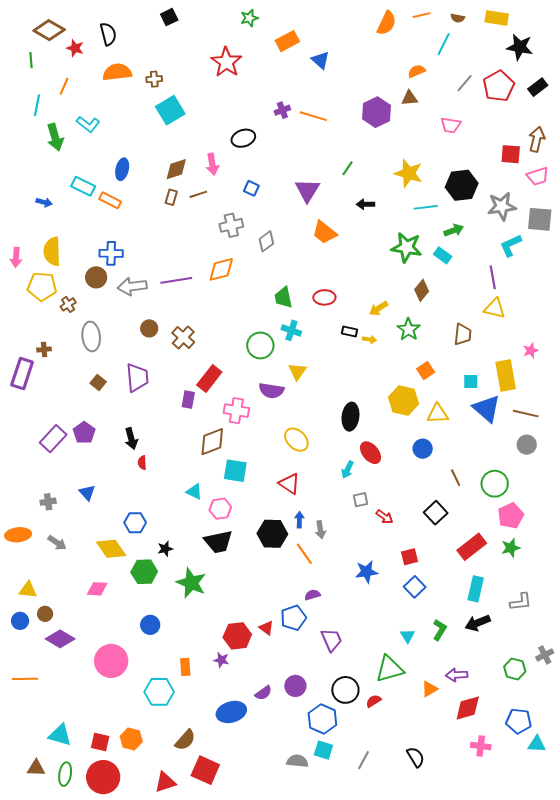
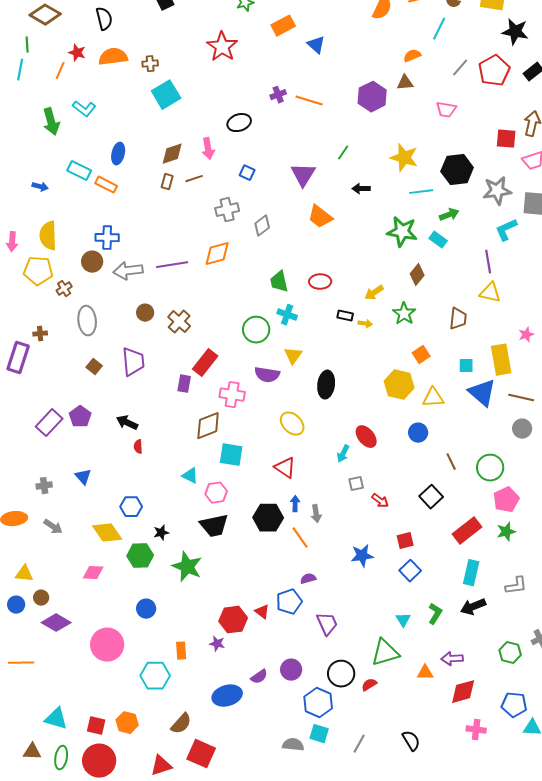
red star: (75, 48) -> (77, 53), moved
cyan line: (37, 105) -> (20, 70), moved
black ellipse: (350, 417) -> (326, 385), moved
black arrow: (131, 439) -> (127, 423), turned 130
orange triangle: (430, 689) -> (425, 673), turned 30

